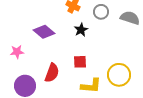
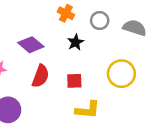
red semicircle: (52, 73) -> (41, 76), moved
yellow circle: (119, 75) -> (121, 74), moved

